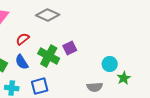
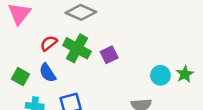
green cross: (49, 56) -> (77, 48), moved
green star: (124, 78) -> (185, 74), moved

